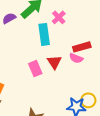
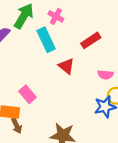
pink semicircle: (76, 58) -> (105, 75), moved
pink rectangle: (35, 69) -> (27, 94), moved

